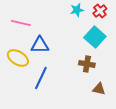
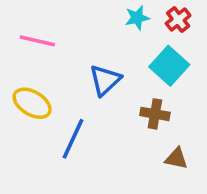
blue triangle: (40, 45) -> (105, 80), moved, turned -42

